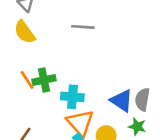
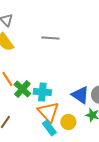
green cross: (44, 80) -> (22, 89), moved, turned -36

